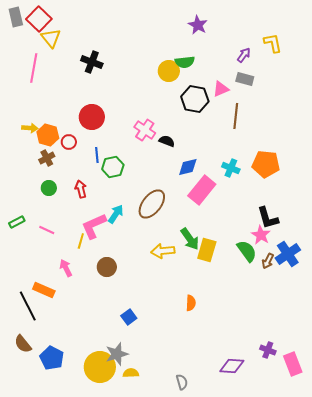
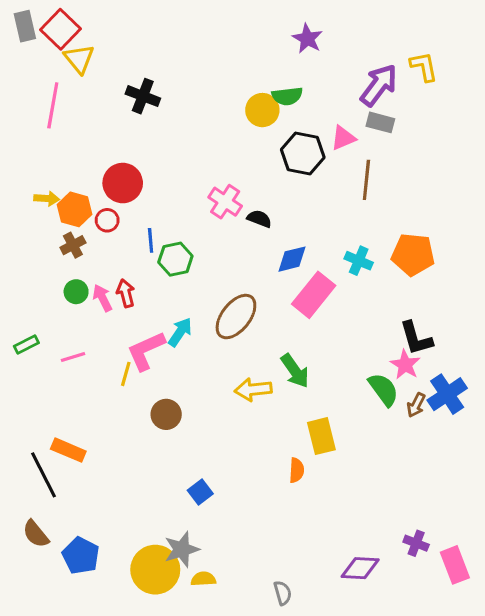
purple arrow: (244, 55) -> (379, 85), size x1.8
red circle: (92, 117) -> (123, 183), moved
pink line: (47, 230) -> (73, 357), turned -42
yellow rectangle: (207, 250) -> (321, 436), moved, turned -30
pink arrow: (66, 268) -> (102, 298), moved

